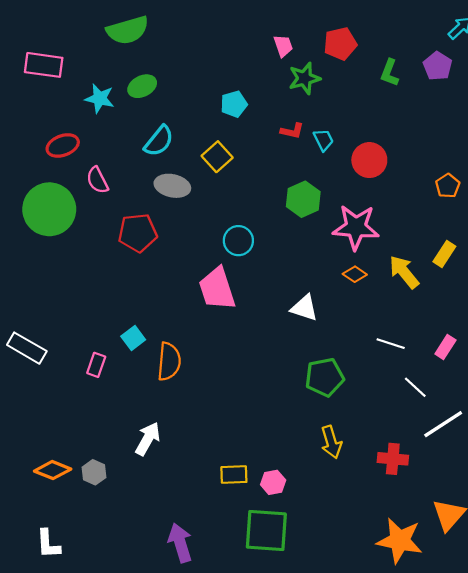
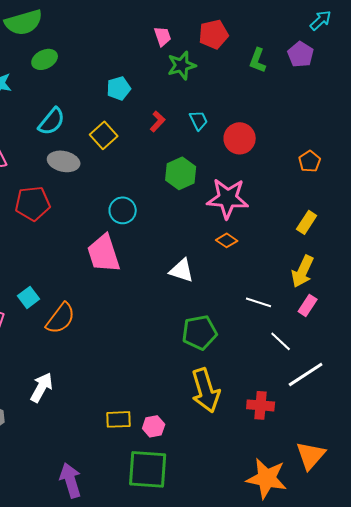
green ellipse: (142, 86) -> (45, 59), moved
red L-shape: (292, 131) -> (158, 121), moved, turned -60
yellow arrow: (404, 272) -> (303, 271), moved, turned -116
orange semicircle: (169, 361) -> (61, 318), turned 32
yellow arrow: (331, 442) -> (206, 390), size x1.5

